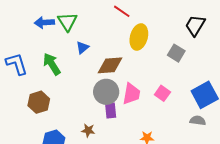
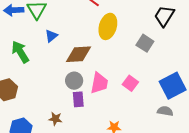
gray circle: (106, 92) -> (74, 81), size x0.7

